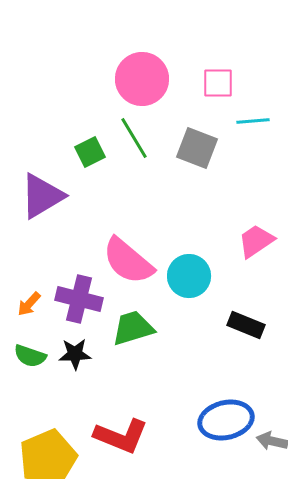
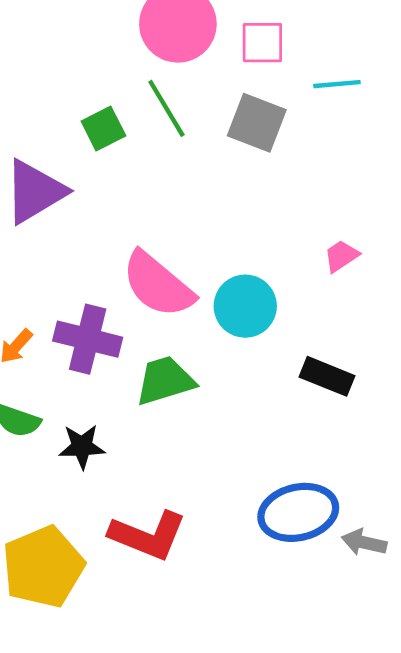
pink square: (218, 83) -> (262, 43), moved
pink trapezoid: (256, 241) -> (341, 256), size x0.7
black star: (75, 354) -> (82, 447), moved

